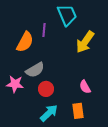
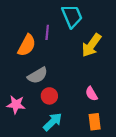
pink star: (15, 84) -> (16, 105), moved
orange rectangle: (78, 111) -> (95, 122), moved

